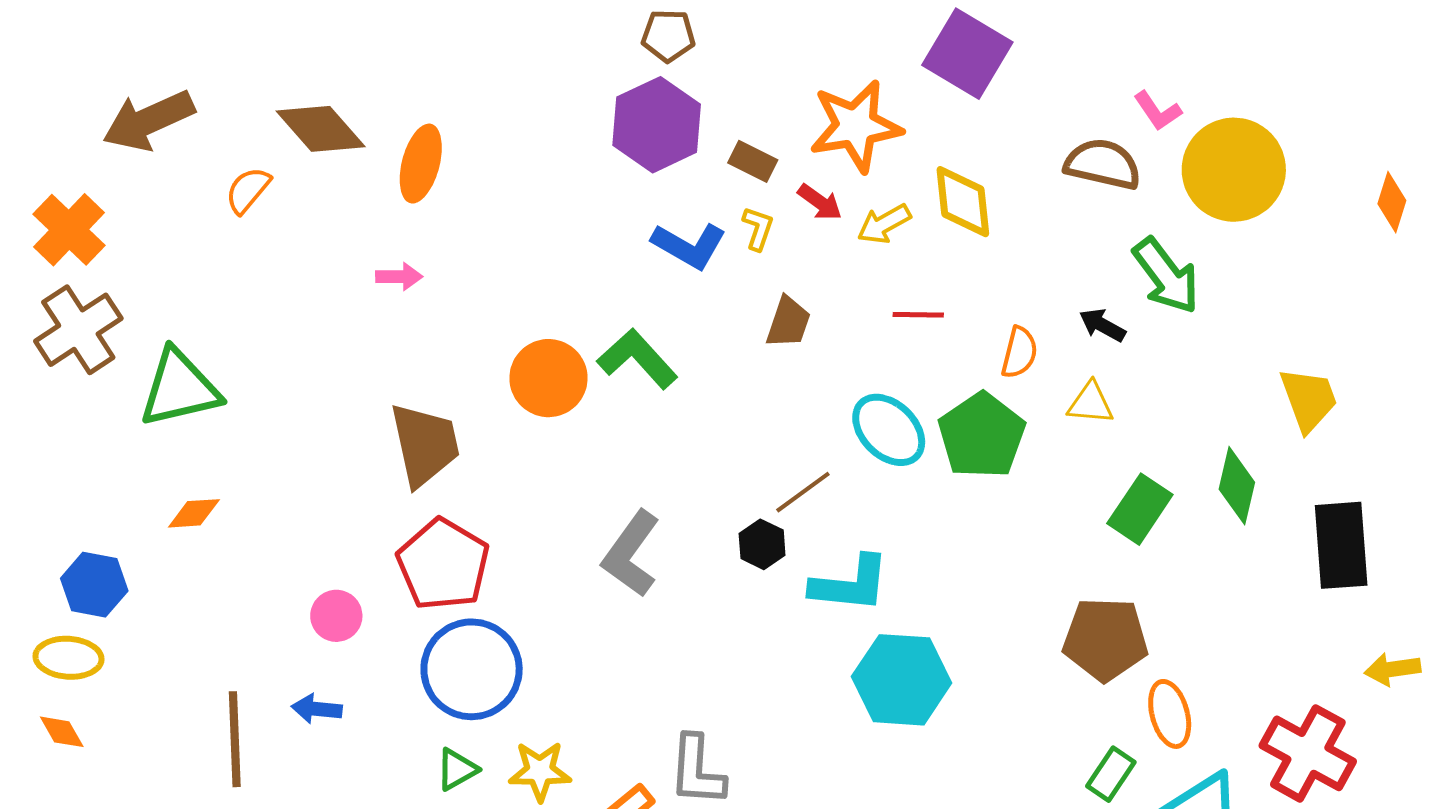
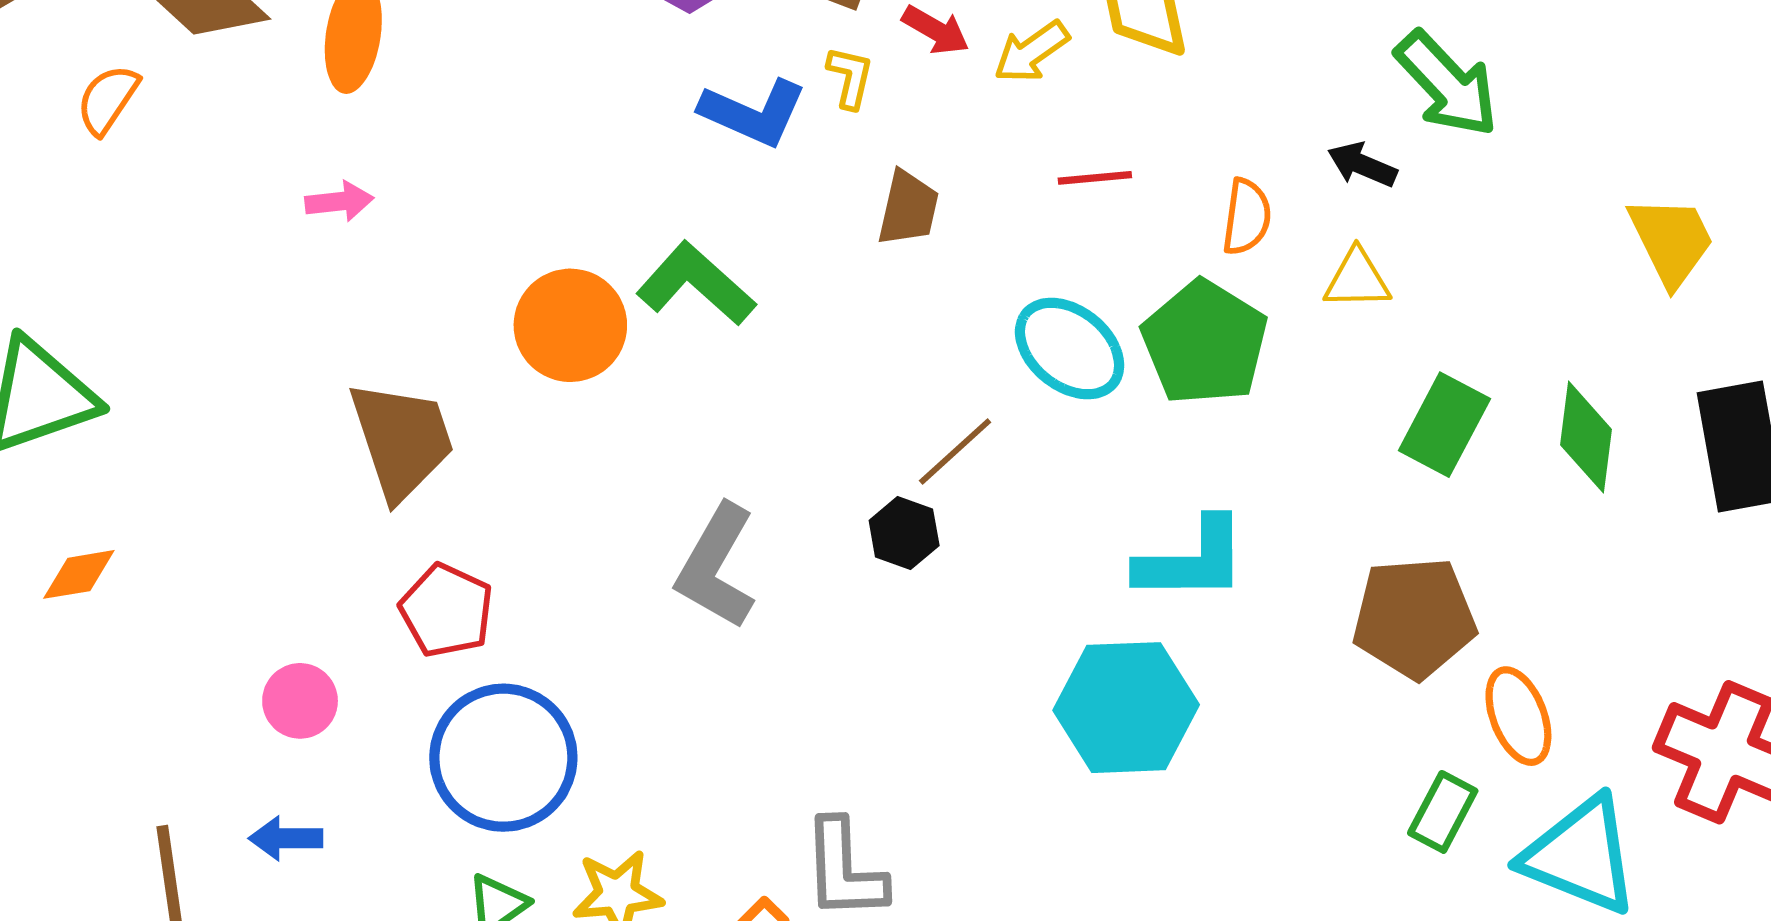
green diamond: (1237, 486) -> (1586, 437), moved
red pentagon: (443, 564) -> (446, 610), size x0.7
cyan L-shape: (850, 584) -> (1192, 560), moved

